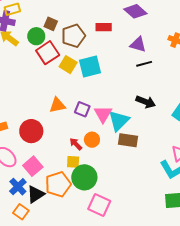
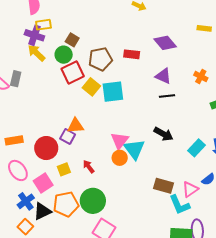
brown square: (51, 24) -> (72, 40), moved
purple square: (82, 109) -> (68, 137), moved
cyan triangle: (119, 121) -> (134, 149), turned -30
orange circle: (92, 140) -> (120, 158), moved
brown rectangle: (128, 140) -> (164, 186), moved
yellow square: (73, 162) -> (64, 169), moved, turned -32

